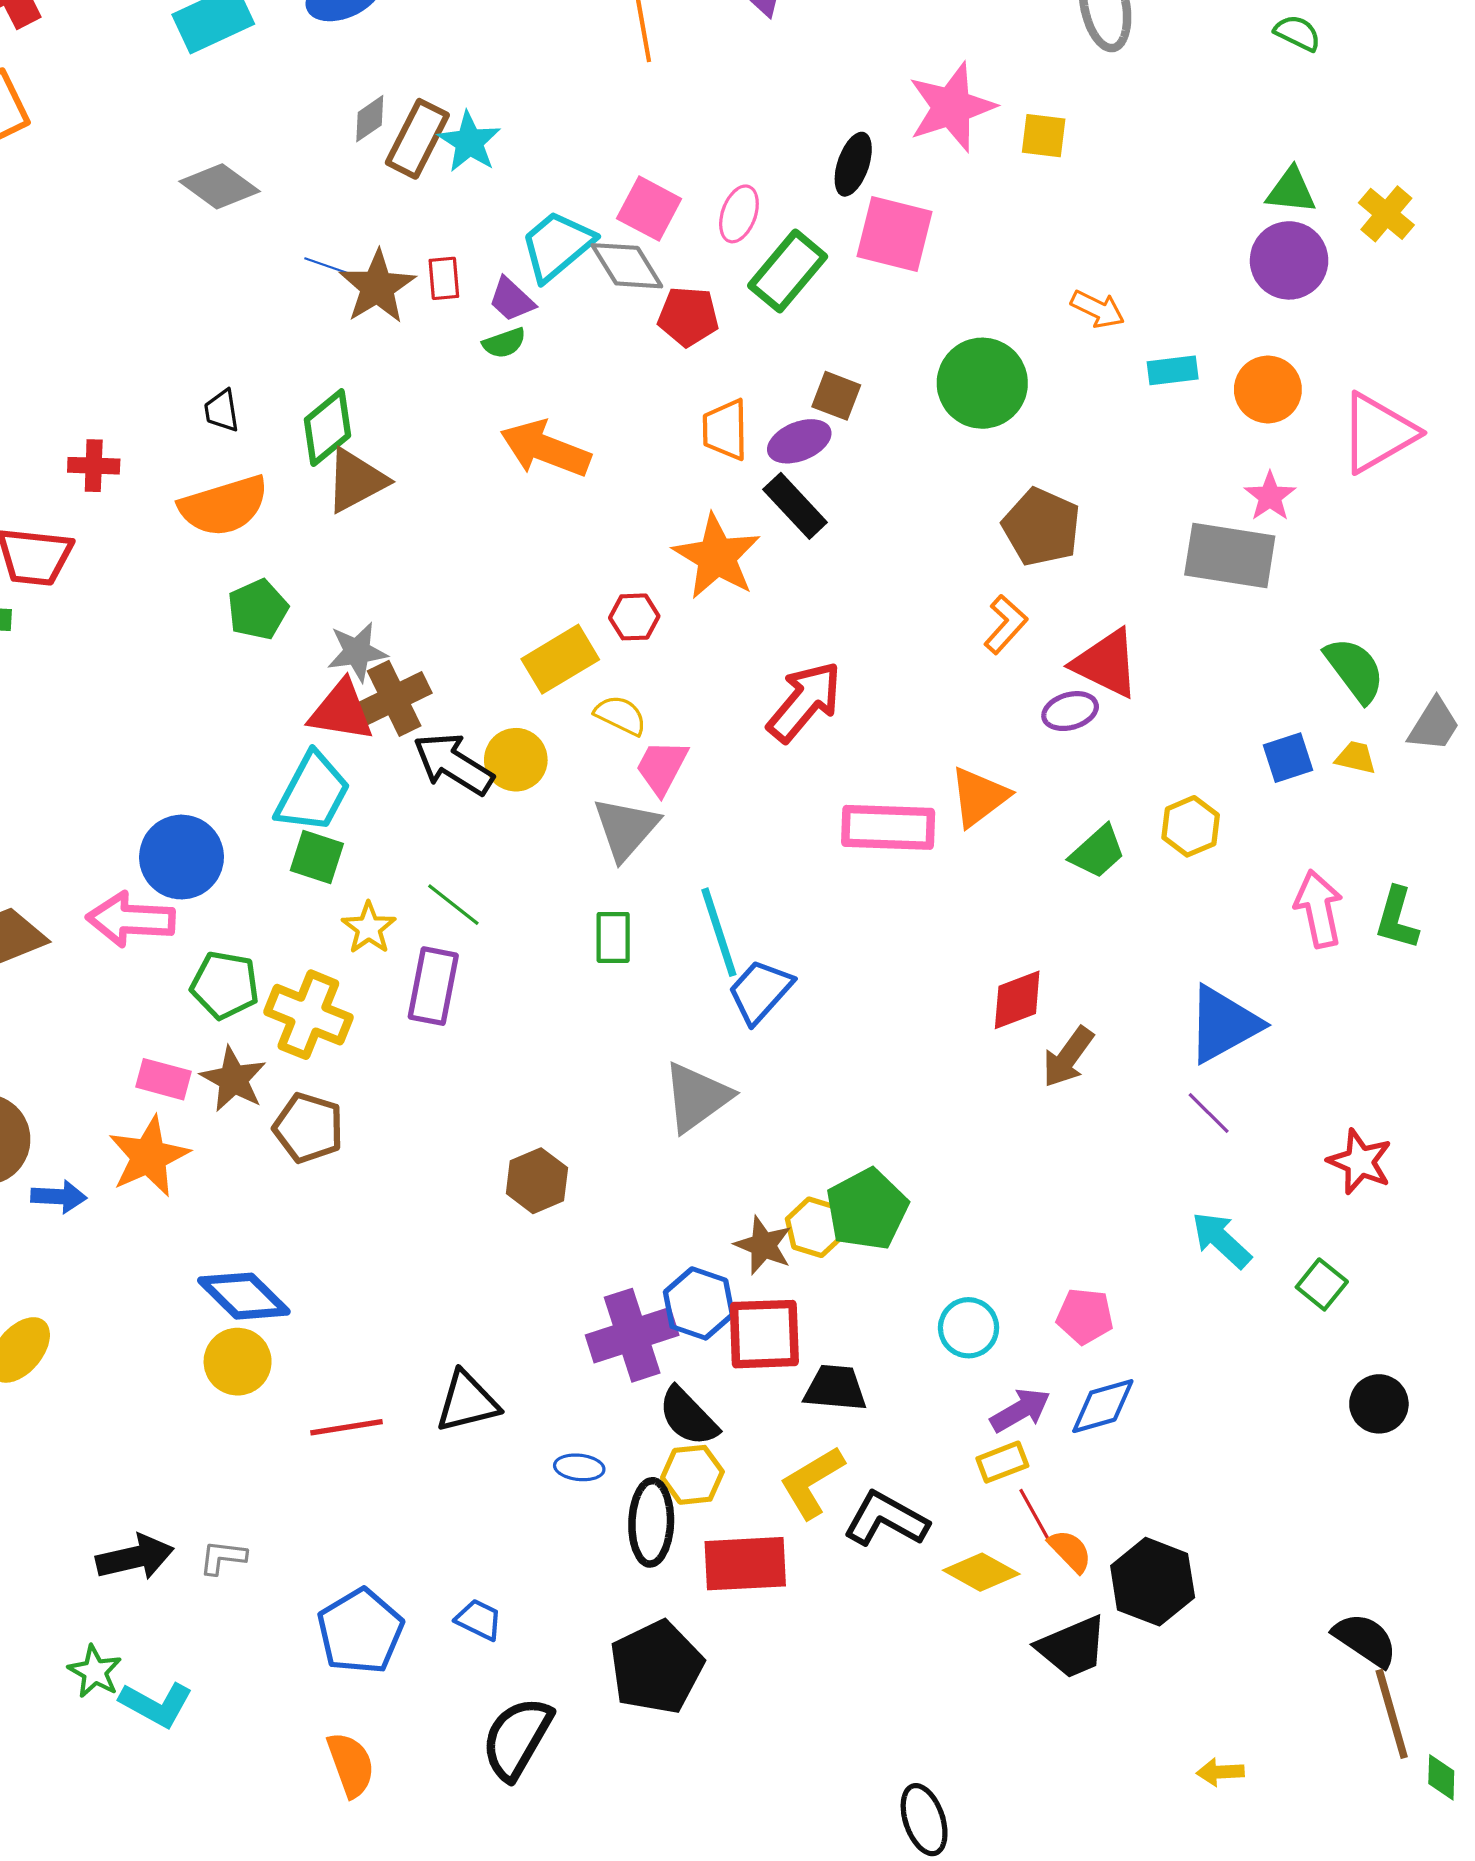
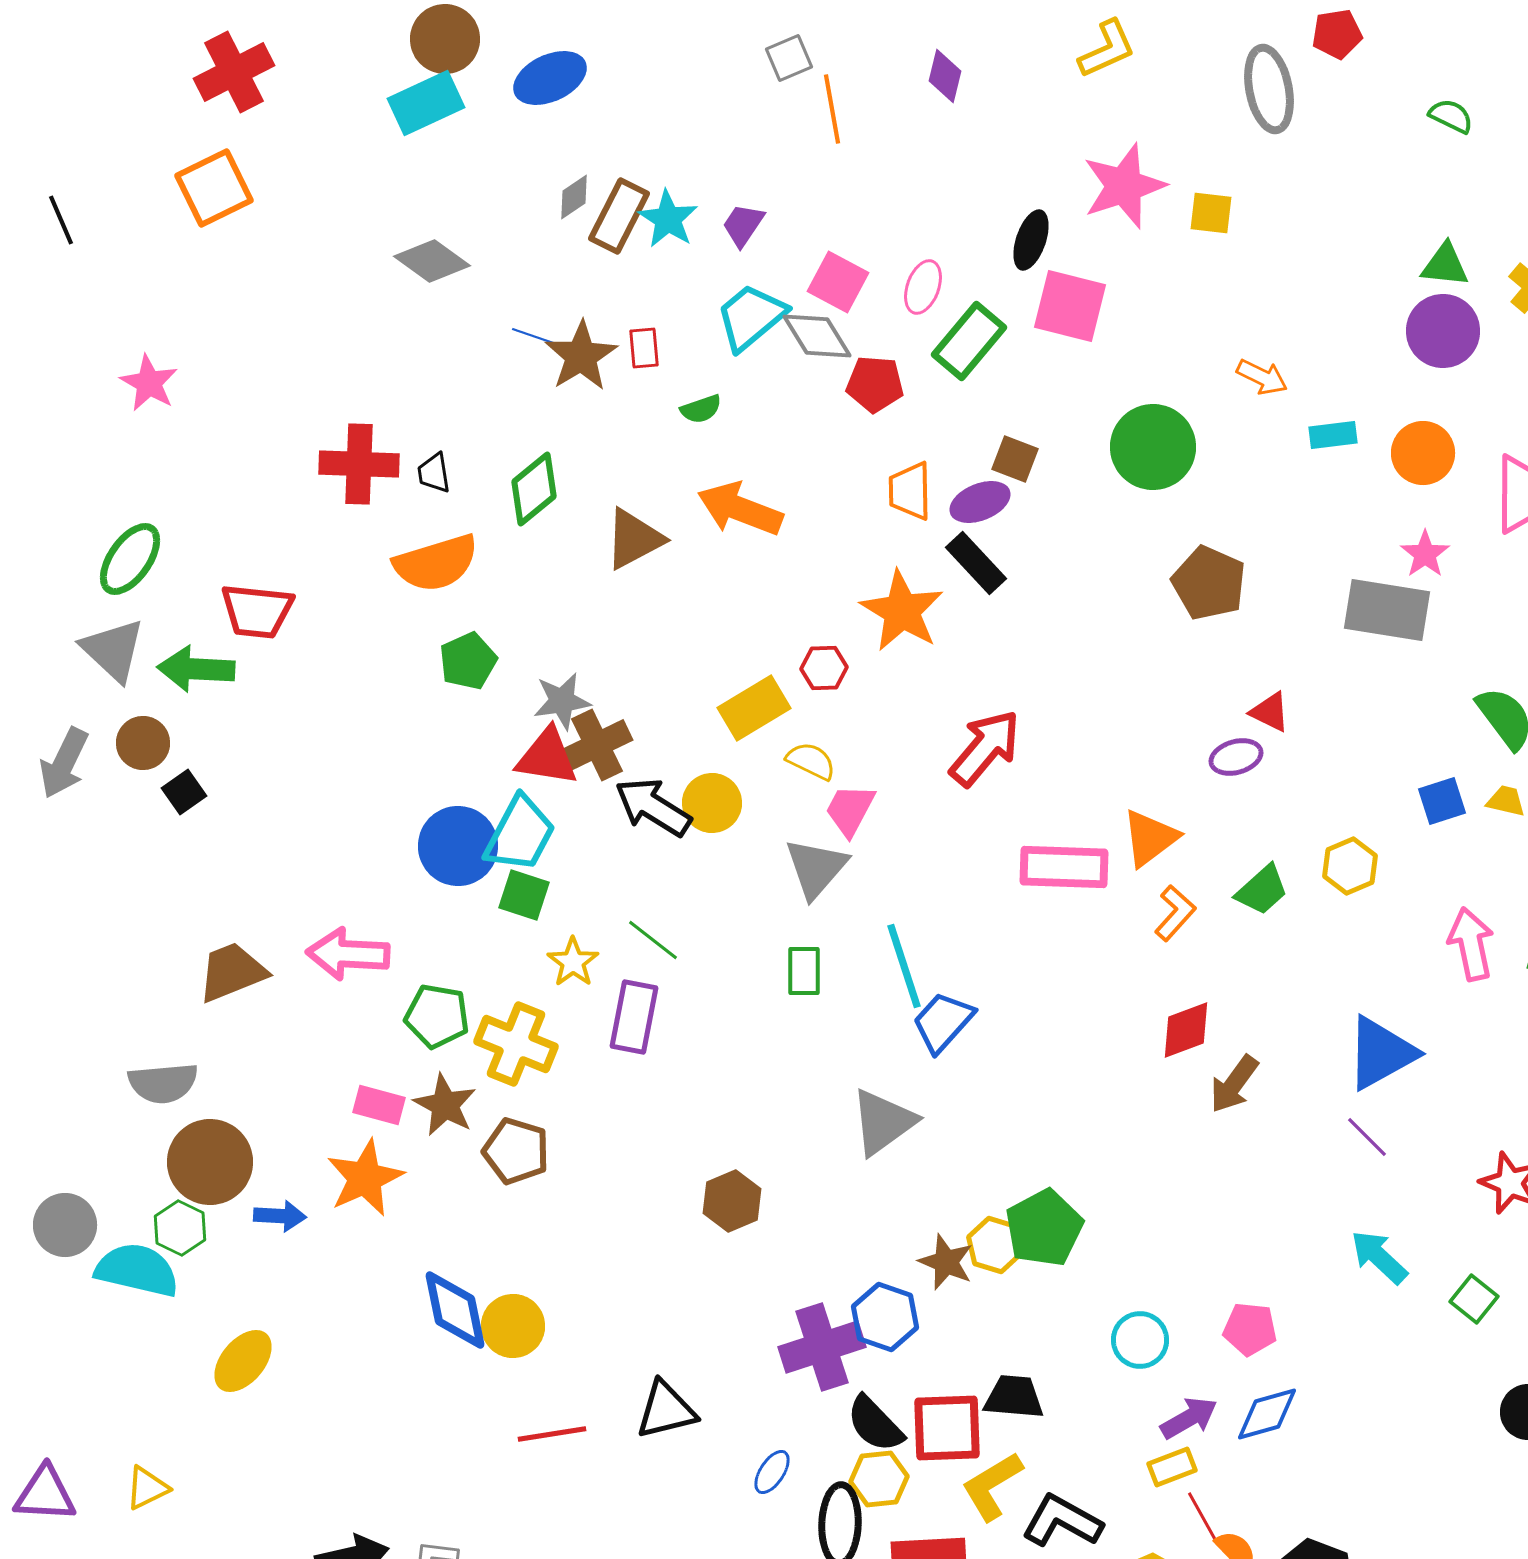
purple trapezoid: (512, 300) -> (743, 225), moved, turned 81
red cross: (94, 466) -> (359, 464), moved, size x1.6
brown triangle: (356, 480) -> (634, 539), moved
orange L-shape: (1006, 624) -> (1175, 913), moved
red triangle: (1106, 663) -> (1270, 712), size x0.6
blue circle: (182, 857) -> (458, 846), moved
blue diamond: (244, 1296) -> (455, 1310), turned 34
red square: (764, 1334) -> (947, 1428), moved
yellow circle: (238, 1362) -> (513, 1326), moved
blue ellipse: (579, 1467) -> (772, 1472), turned -63

